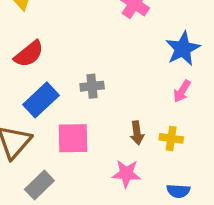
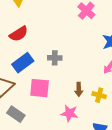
gray rectangle: (39, 185) -> (16, 114), turned 72

